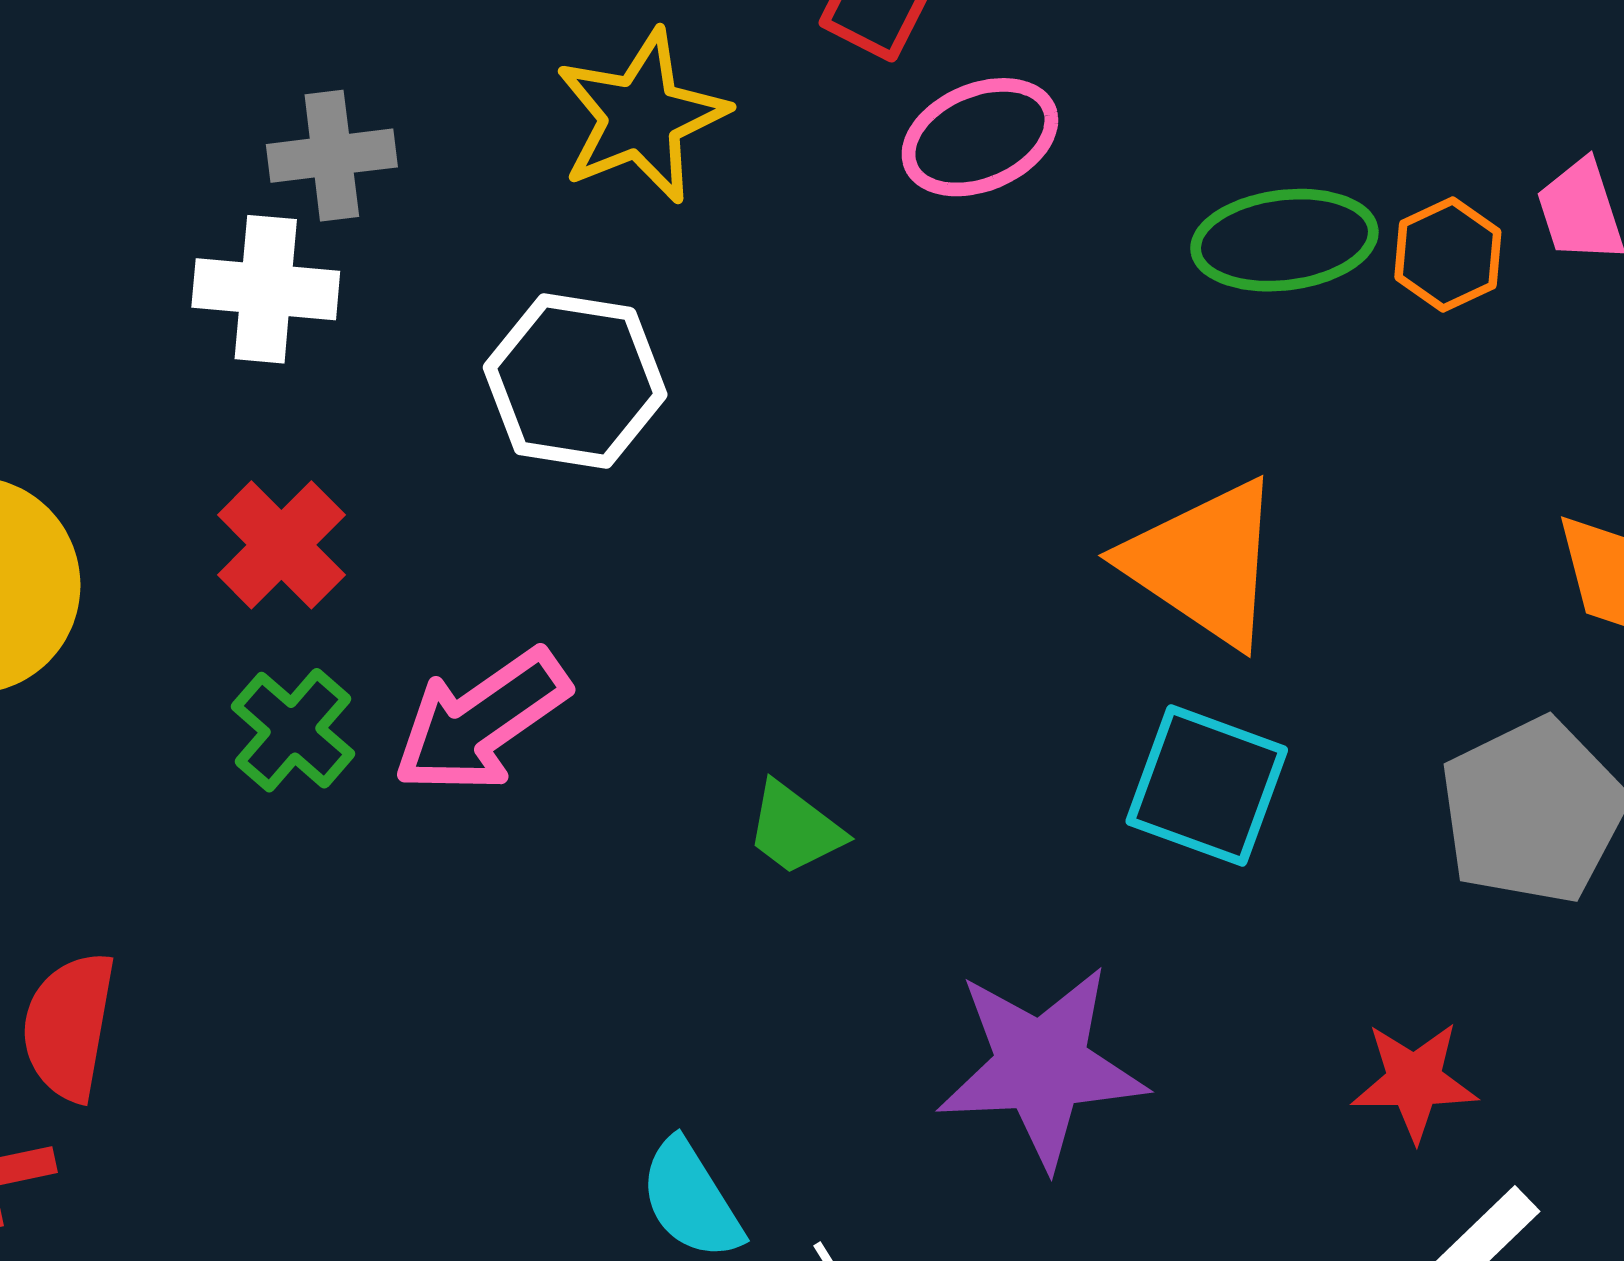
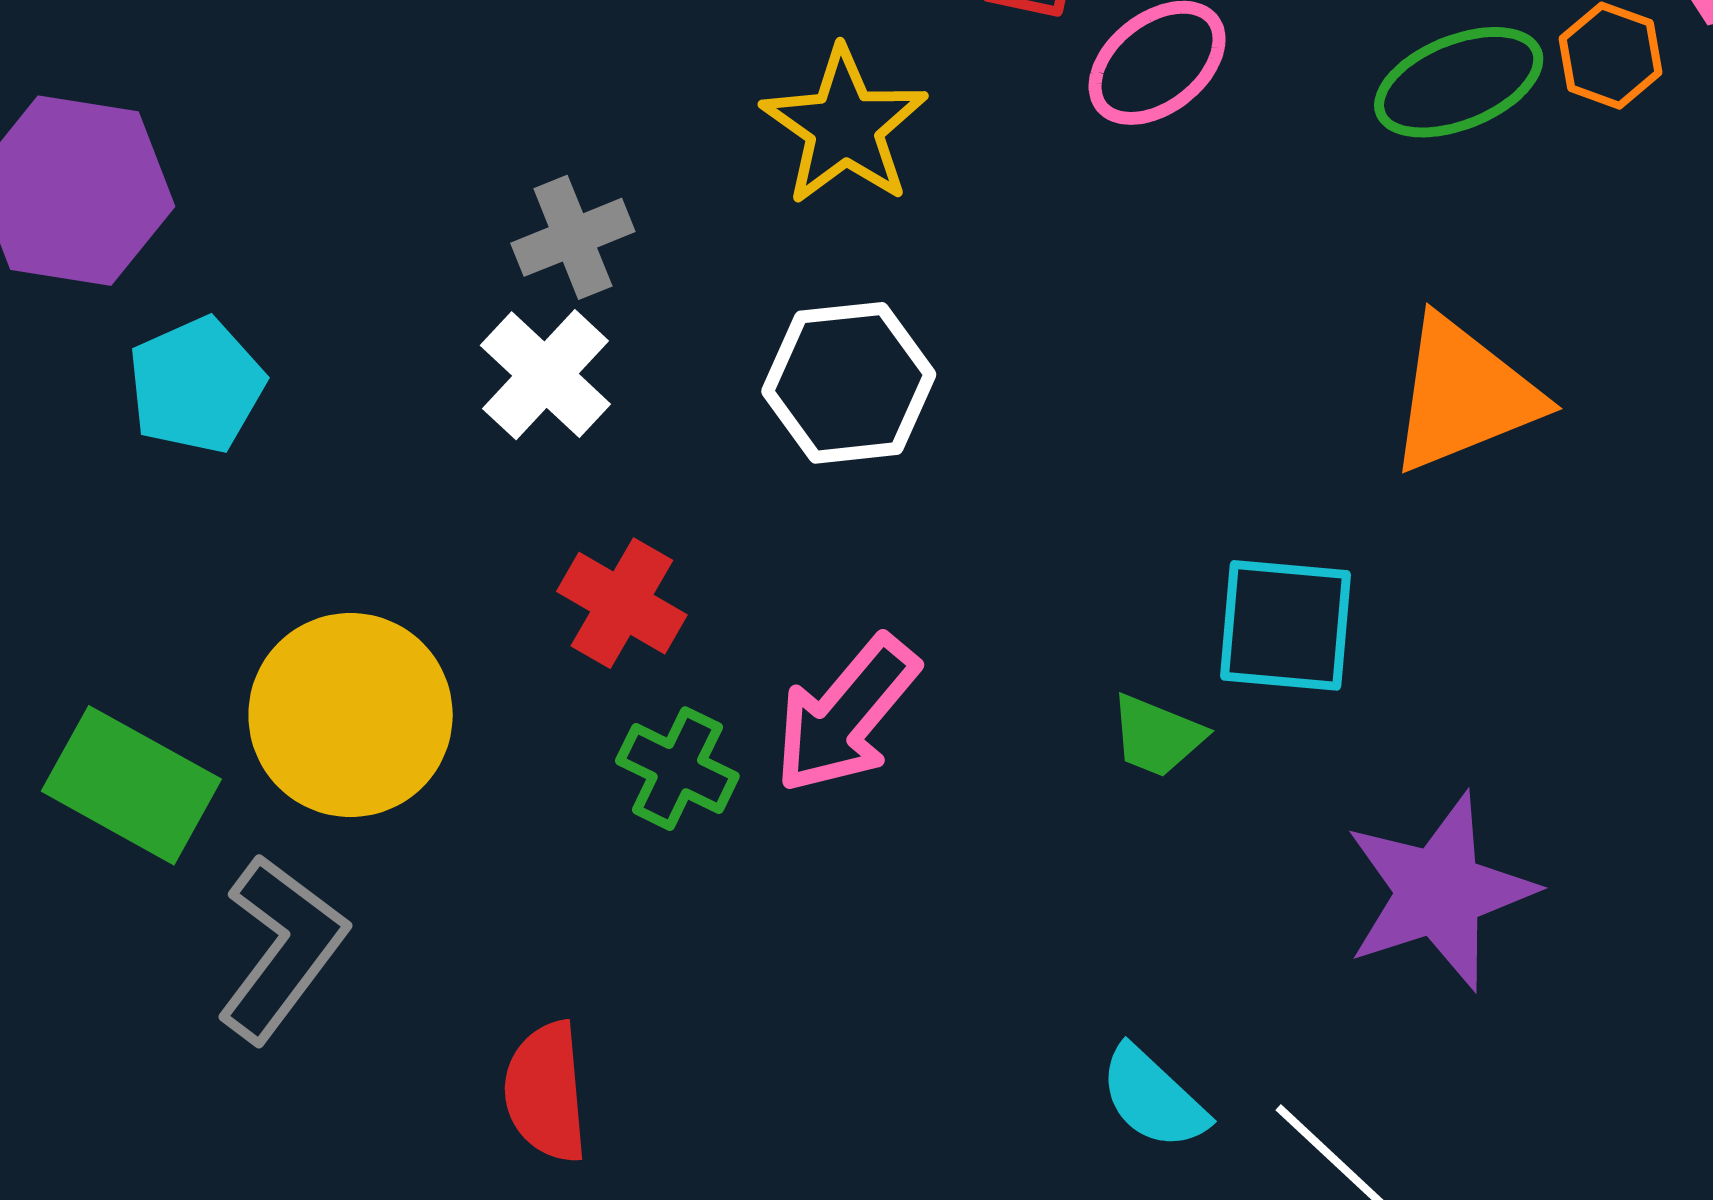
white cross: (266, 289) -> (545, 375), turned -37
orange triangle: (1204, 563) -> (1464, 395), turned -41
cyan square: (1207, 786) -> (1286, 625), moved

